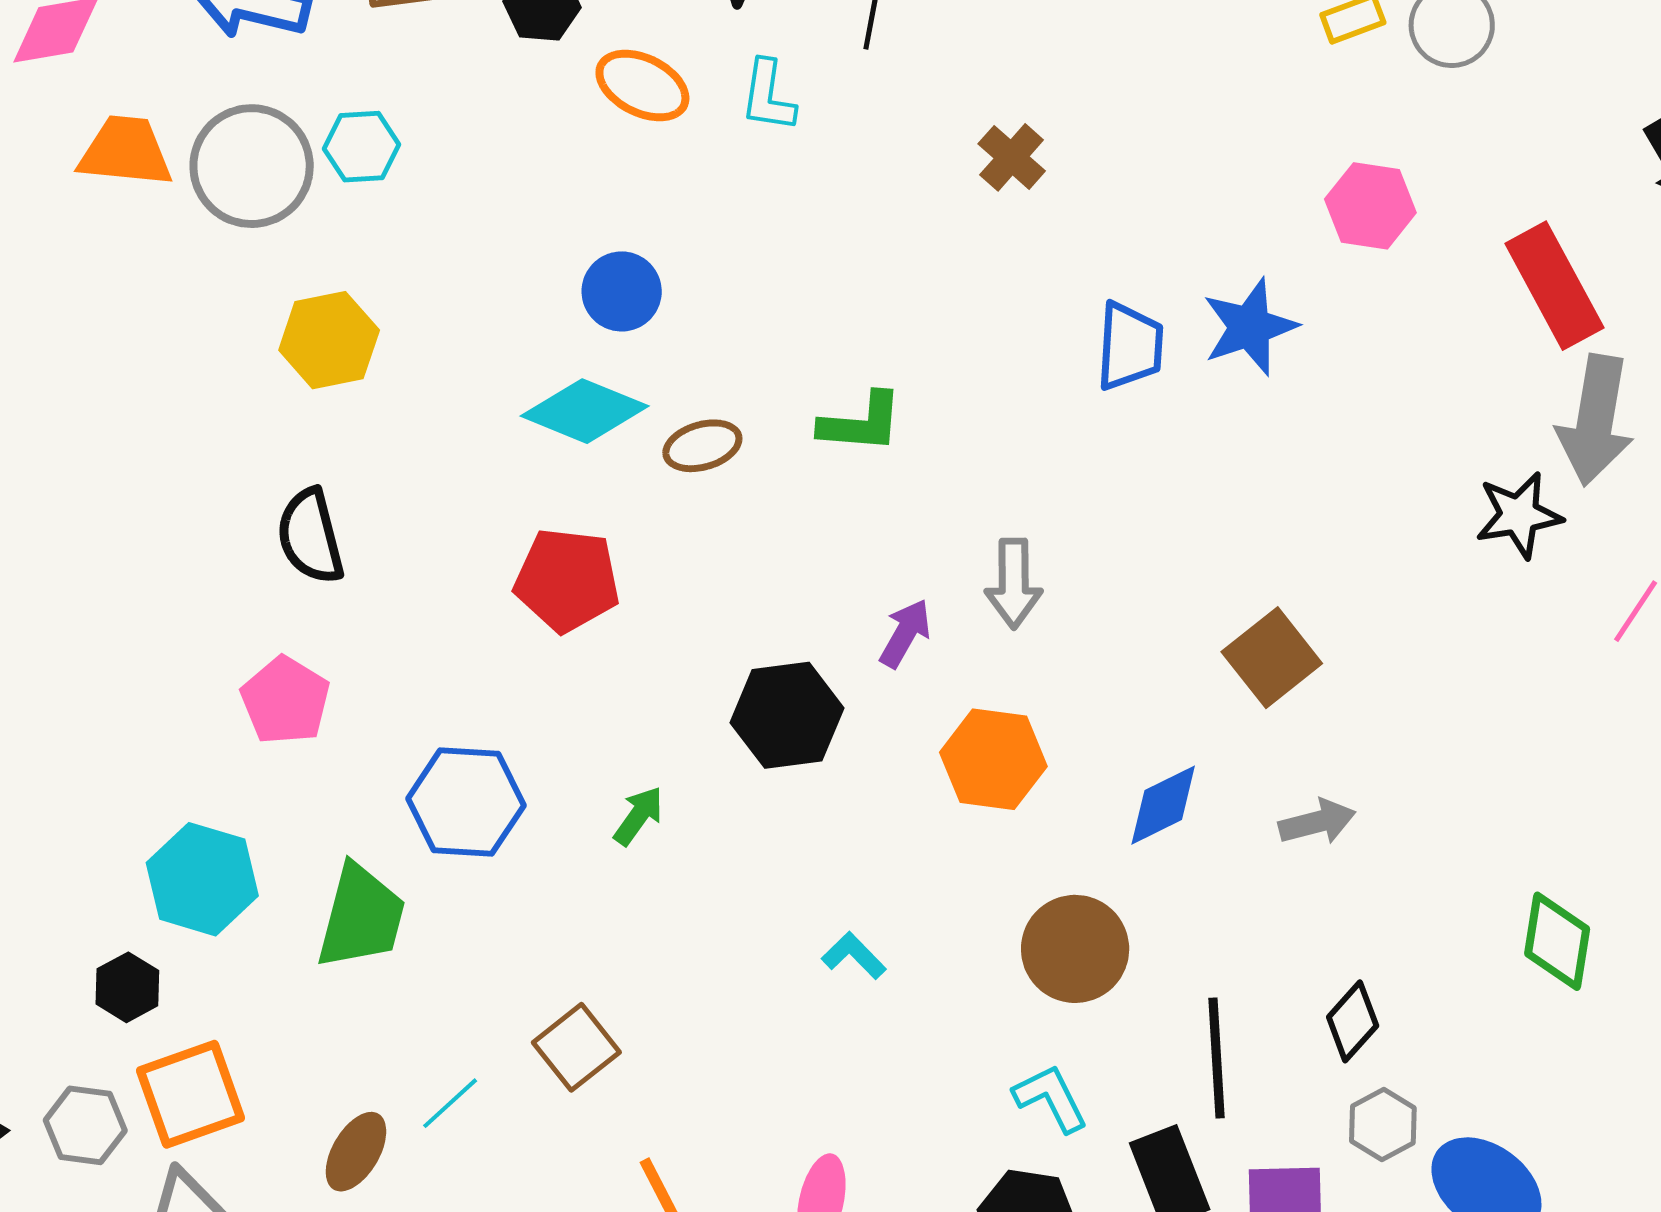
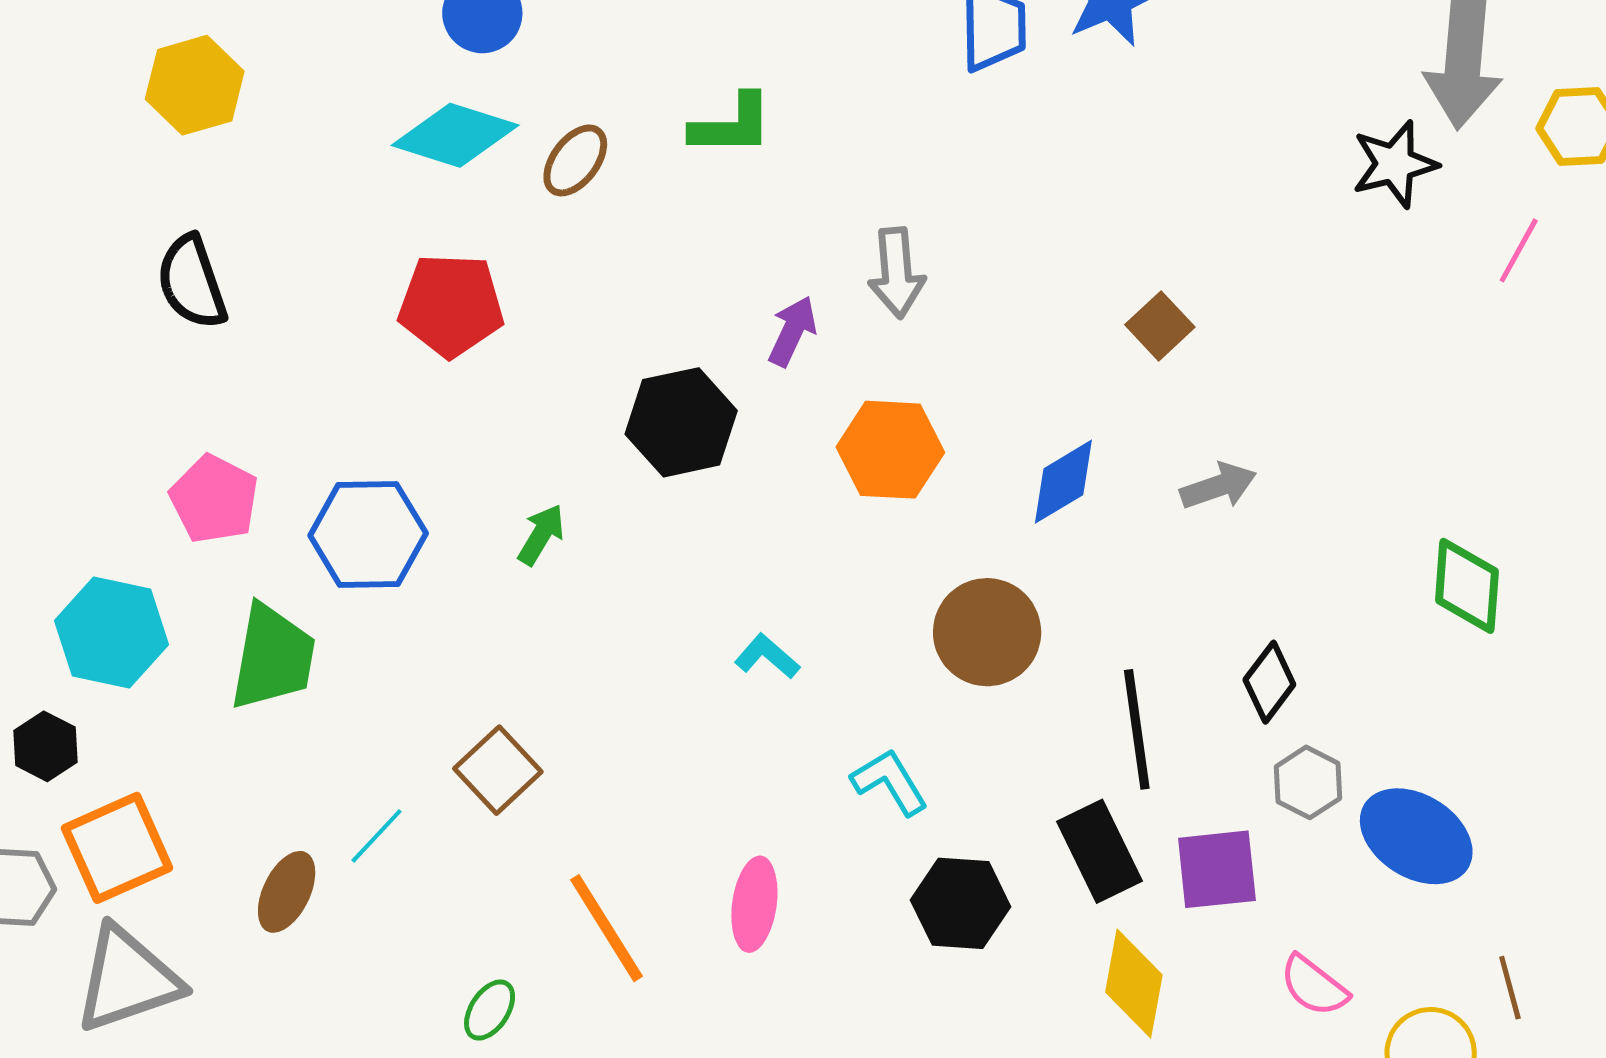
brown ellipse: (702, 446) -> (575, 160), turned -32
brown square: (1272, 658) -> (1160, 326), size x0.7
pink pentagon: (285, 701) -> (214, 499), moved
cyan L-shape: (1051, 1098) -> (890, 782), moved

